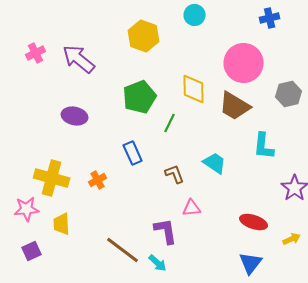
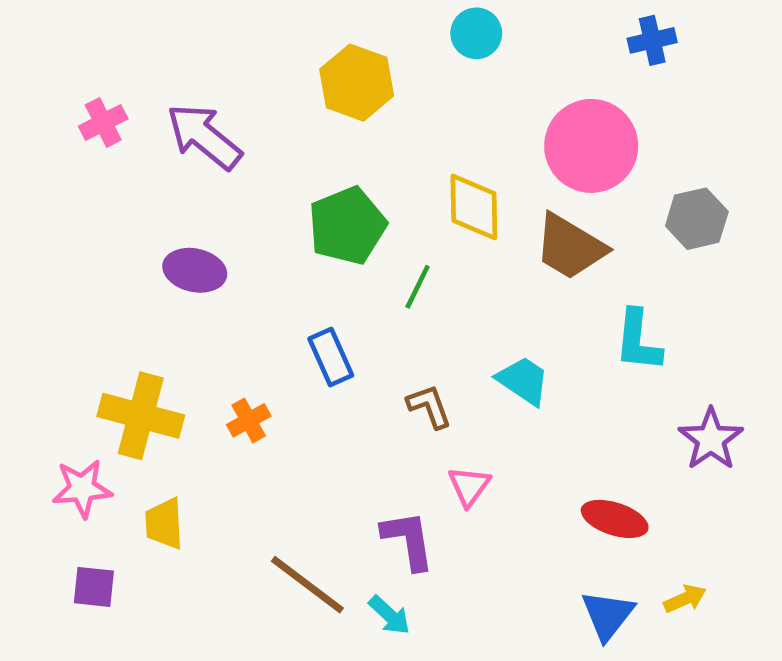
pink triangle: (192, 208) -> (469, 486), turned -48
yellow arrow: (292, 239) -> (685, 599), moved
purple square: (32, 251) -> (94, 587), turned 30

